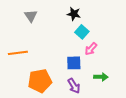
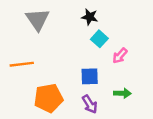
gray triangle: (31, 16) -> (38, 19), size x1.5
pink arrow: (91, 49) -> (120, 56), moved

